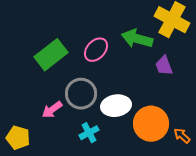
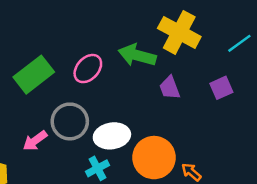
cyan cross: (89, 133) -> (97, 168), moved

